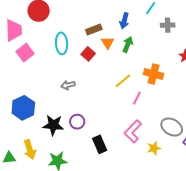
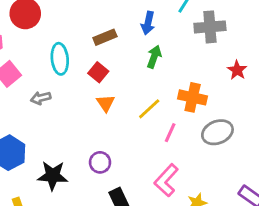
gray cross: (168, 25) -> (210, 27), size x1.5
orange triangle: (108, 43) -> (106, 103), moved
gray arrow: (68, 85) -> (41, 98), moved
purple circle: (77, 122) -> (100, 162), moved
gray ellipse: (172, 127) -> (217, 132), moved, turned -50

